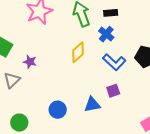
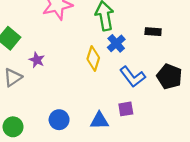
black rectangle: (111, 13) -> (153, 32), moved
blue cross: (106, 34) -> (116, 43), moved
yellow diamond: (78, 52) -> (93, 58), turned -40

